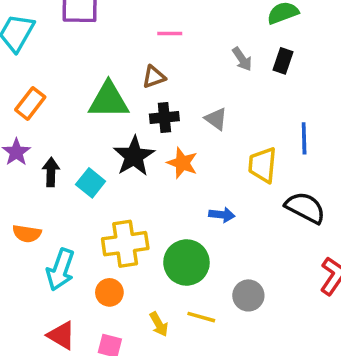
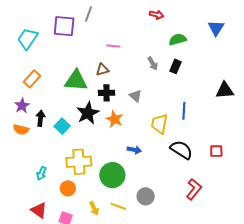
orange semicircle: (27, 234) -> (21, 130), moved
cyan arrow: (60, 270) -> (41, 173), size x0.6

